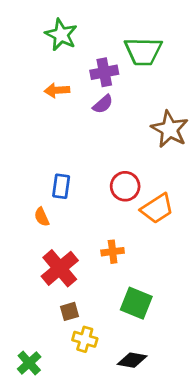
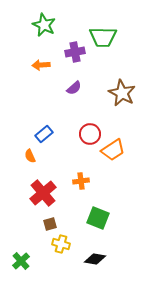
purple semicircle: (103, 104) -> (74, 88), moved
blue rectangle: (61, 186) -> (44, 134), turned 42

